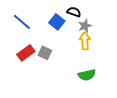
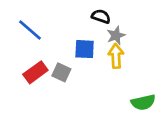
blue square: (57, 22) -> (85, 49), moved, turned -35
green semicircle: (87, 75) -> (143, 102), moved

